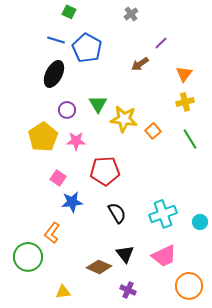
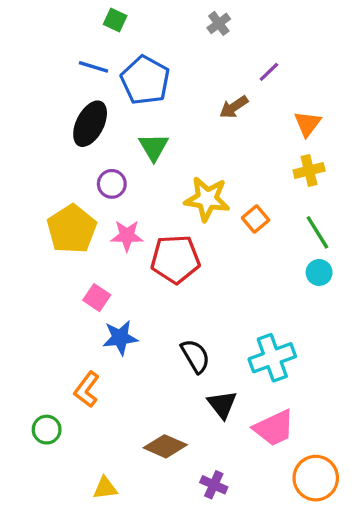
green triangle: (98, 104) -> (154, 147), moved
red pentagon: (105, 171) -> (175, 259), moved
cyan circle: (200, 222) -> (319, 272), moved
black triangle: (125, 254) -> (222, 405), moved
green circle: (28, 257) -> (47, 430), size x0.6

